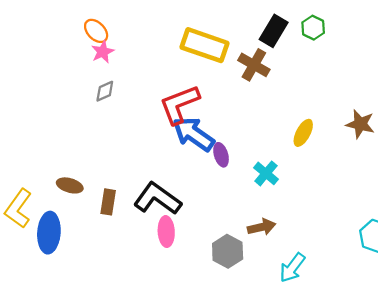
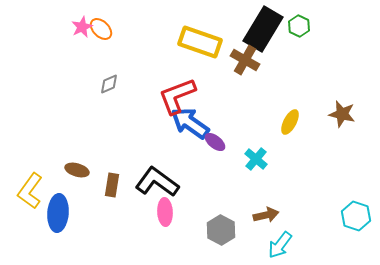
black rectangle: (274, 31) -> (263, 29), size x1.5
pink star: (103, 52) -> (82, 27), moved
purple ellipse: (221, 155) -> (215, 142), turned -35
brown arrow: (262, 227) -> (266, 215), moved

